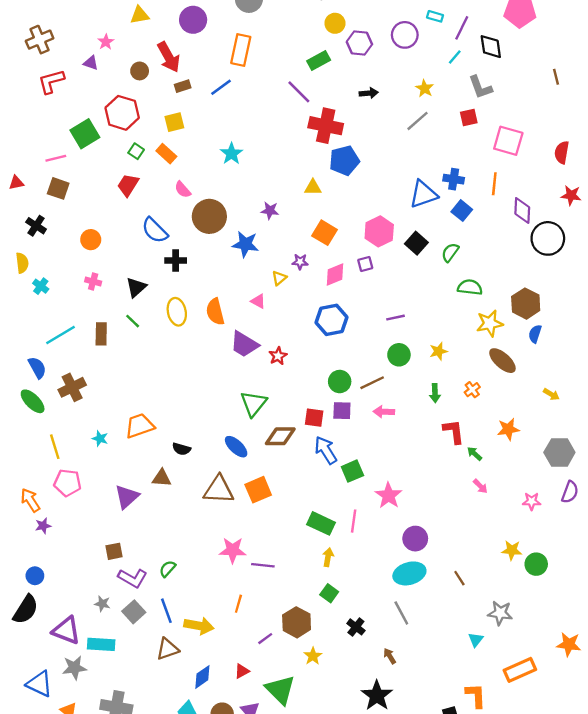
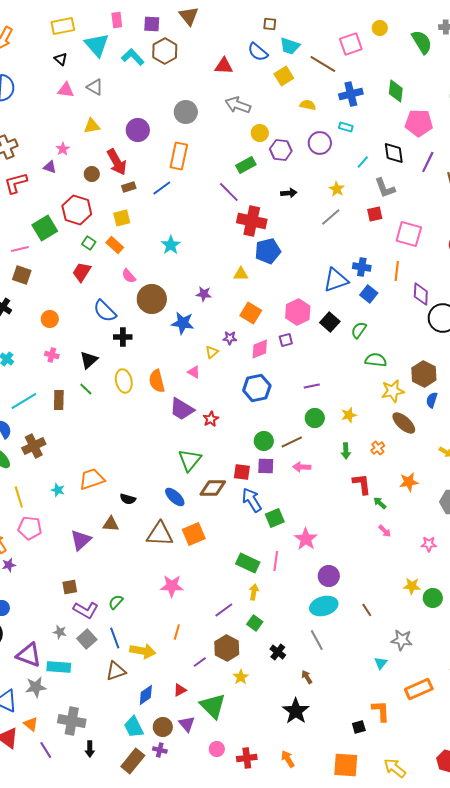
purple line: (462, 28) -> (428, 162), moved
purple line: (263, 565) -> (224, 610), moved, turned -42

